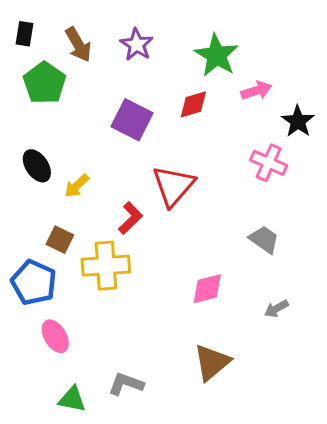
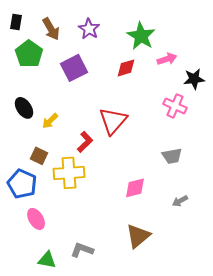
purple square: (132, 120) -> (74, 68), moved, turned 36
black star: (298, 121) -> (194, 79), turned 30
gray trapezoid: (264, 240) -> (172, 156), turned 135

